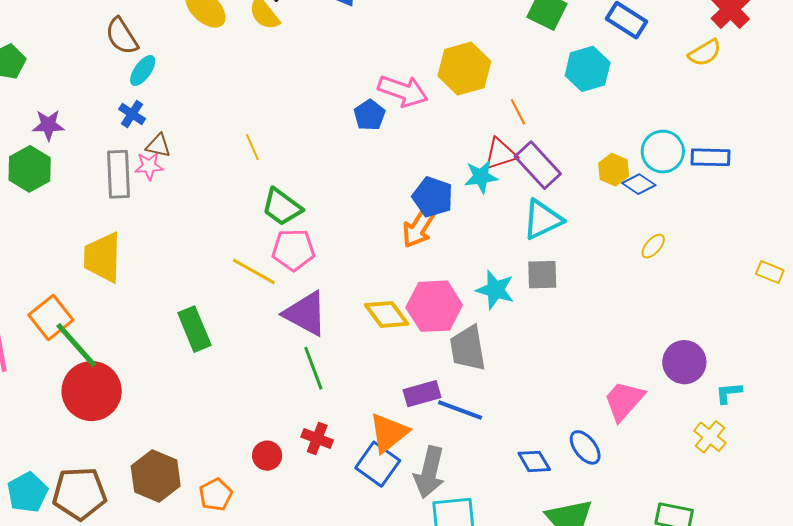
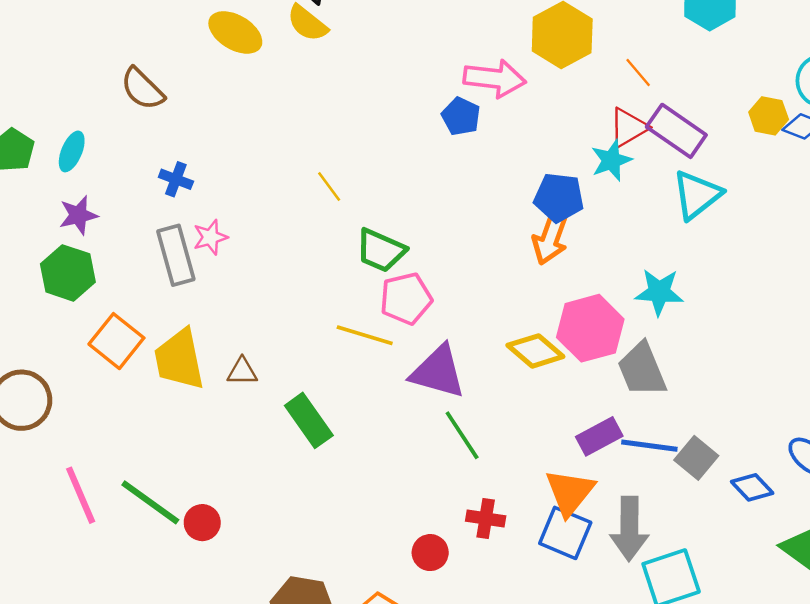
cyan ellipse: (143, 71) -> (72, 151), moved
brown triangle: (158, 146) -> (242, 371), moved
gray square: (542, 275) -> (696, 458), moved, turned -36
orange square: (51, 318) -> (116, 341), moved
green line: (76, 345) -> (150, 502), moved
red circle: (92, 391) -> (202, 523), size x0.5

